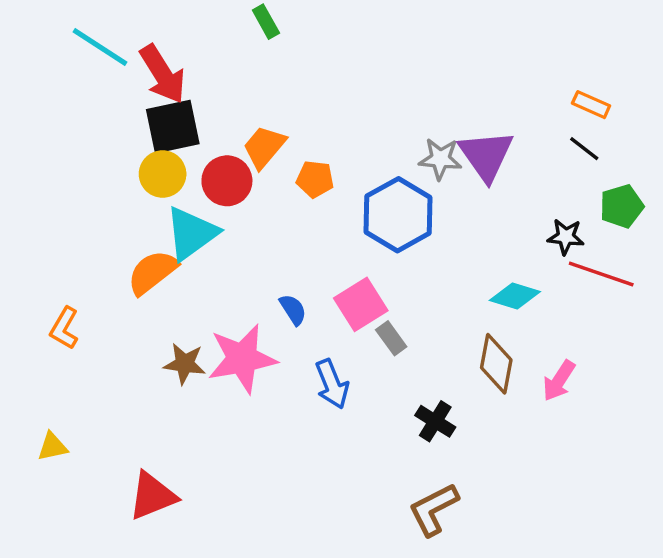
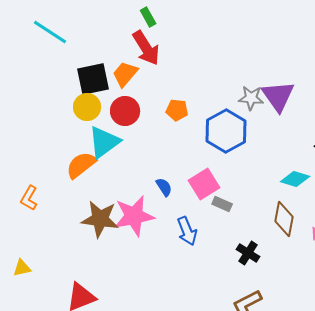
red arrow: (163, 74) -> (146, 48), moved
orange trapezoid: (264, 147) -> (125, 74), moved
gray rectangle: (391, 338) -> (222, 204), turned -30
brown star: (185, 364) -> (100, 219), size x1.5

